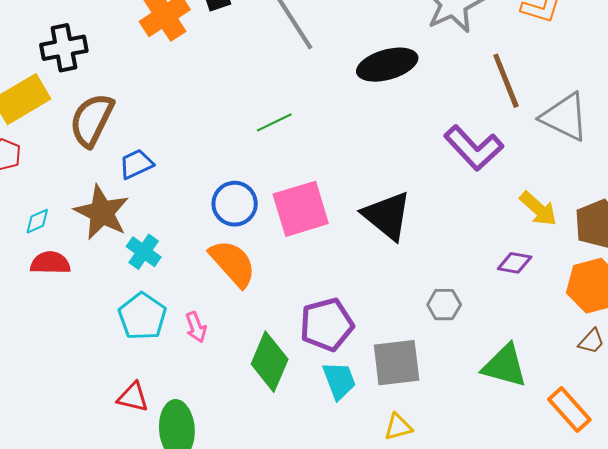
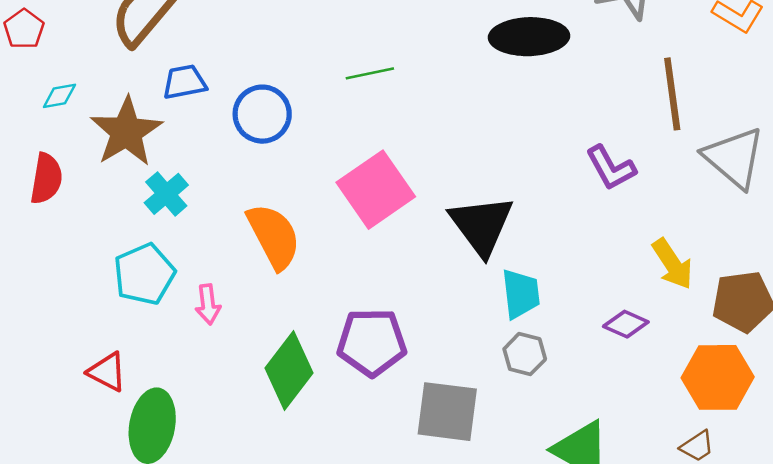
purple L-shape: (474, 148) -> (611, 168), size x0.7
blue circle: (235, 204) -> (262, 114), moved
pink square: (301, 209) -> (376, 190), turned -32
cyan diamond: (37, 221) -> (59, 96), moved
red semicircle: (50, 263) -> (46, 179), turned 84
cyan trapezoid: (339, 381) -> (521, 294), moved

